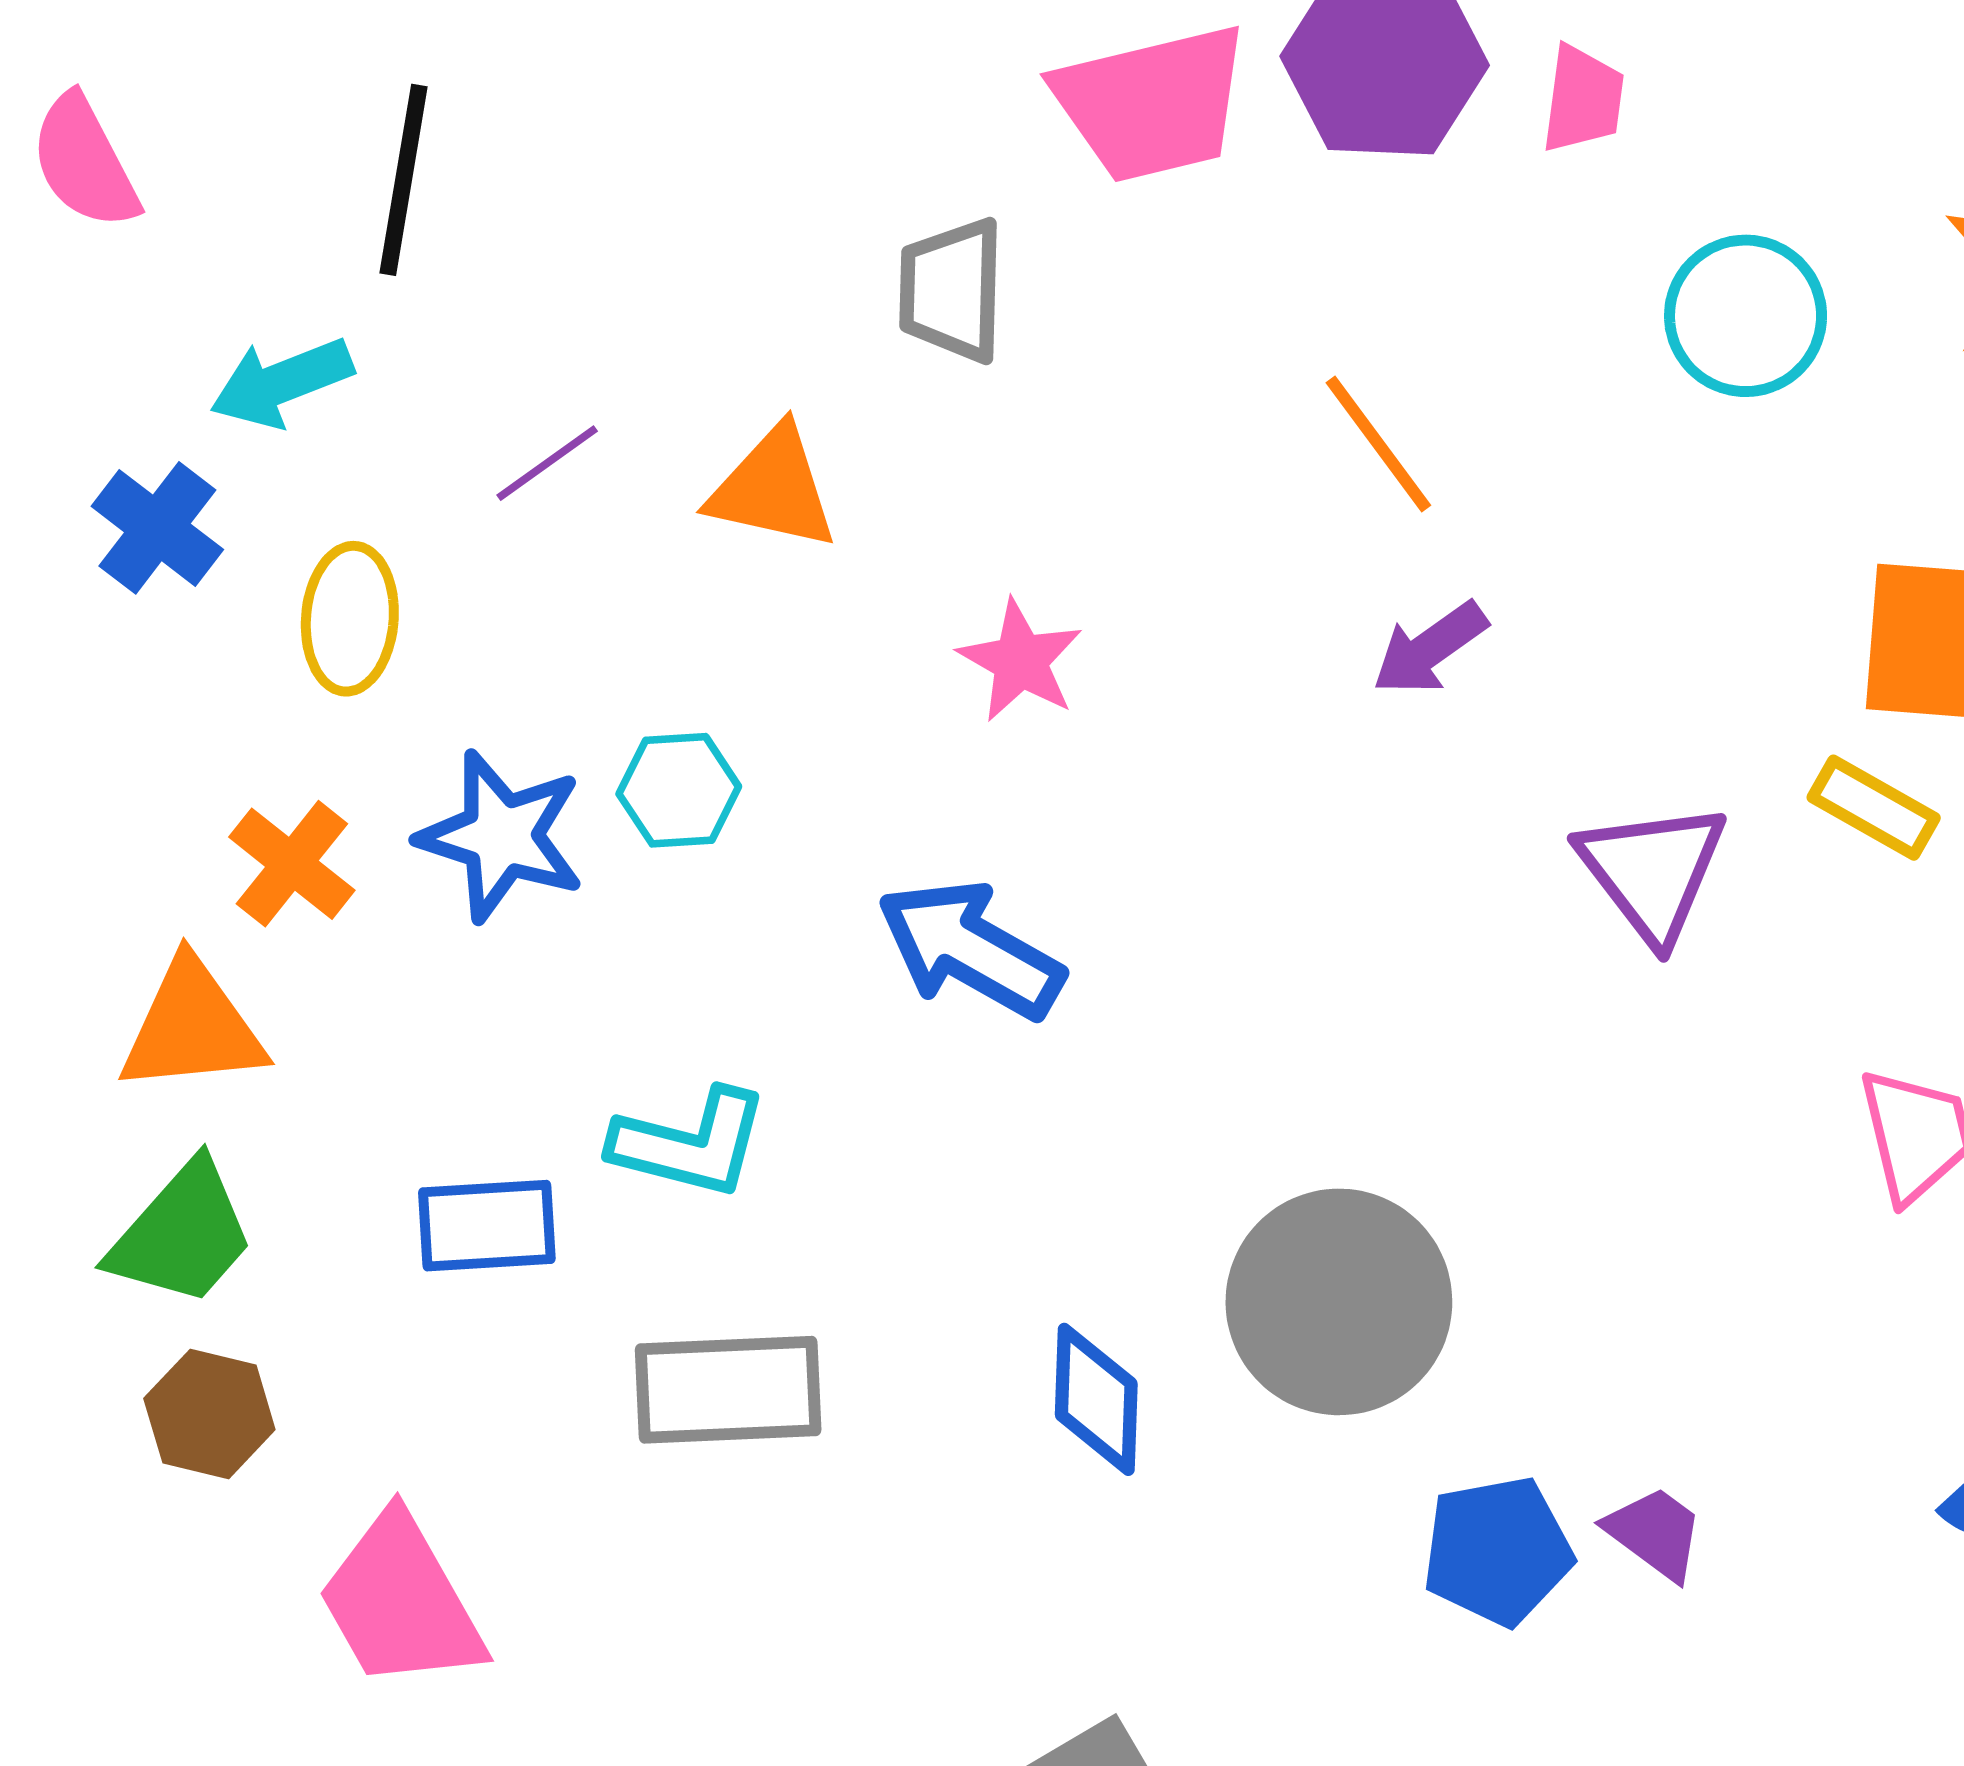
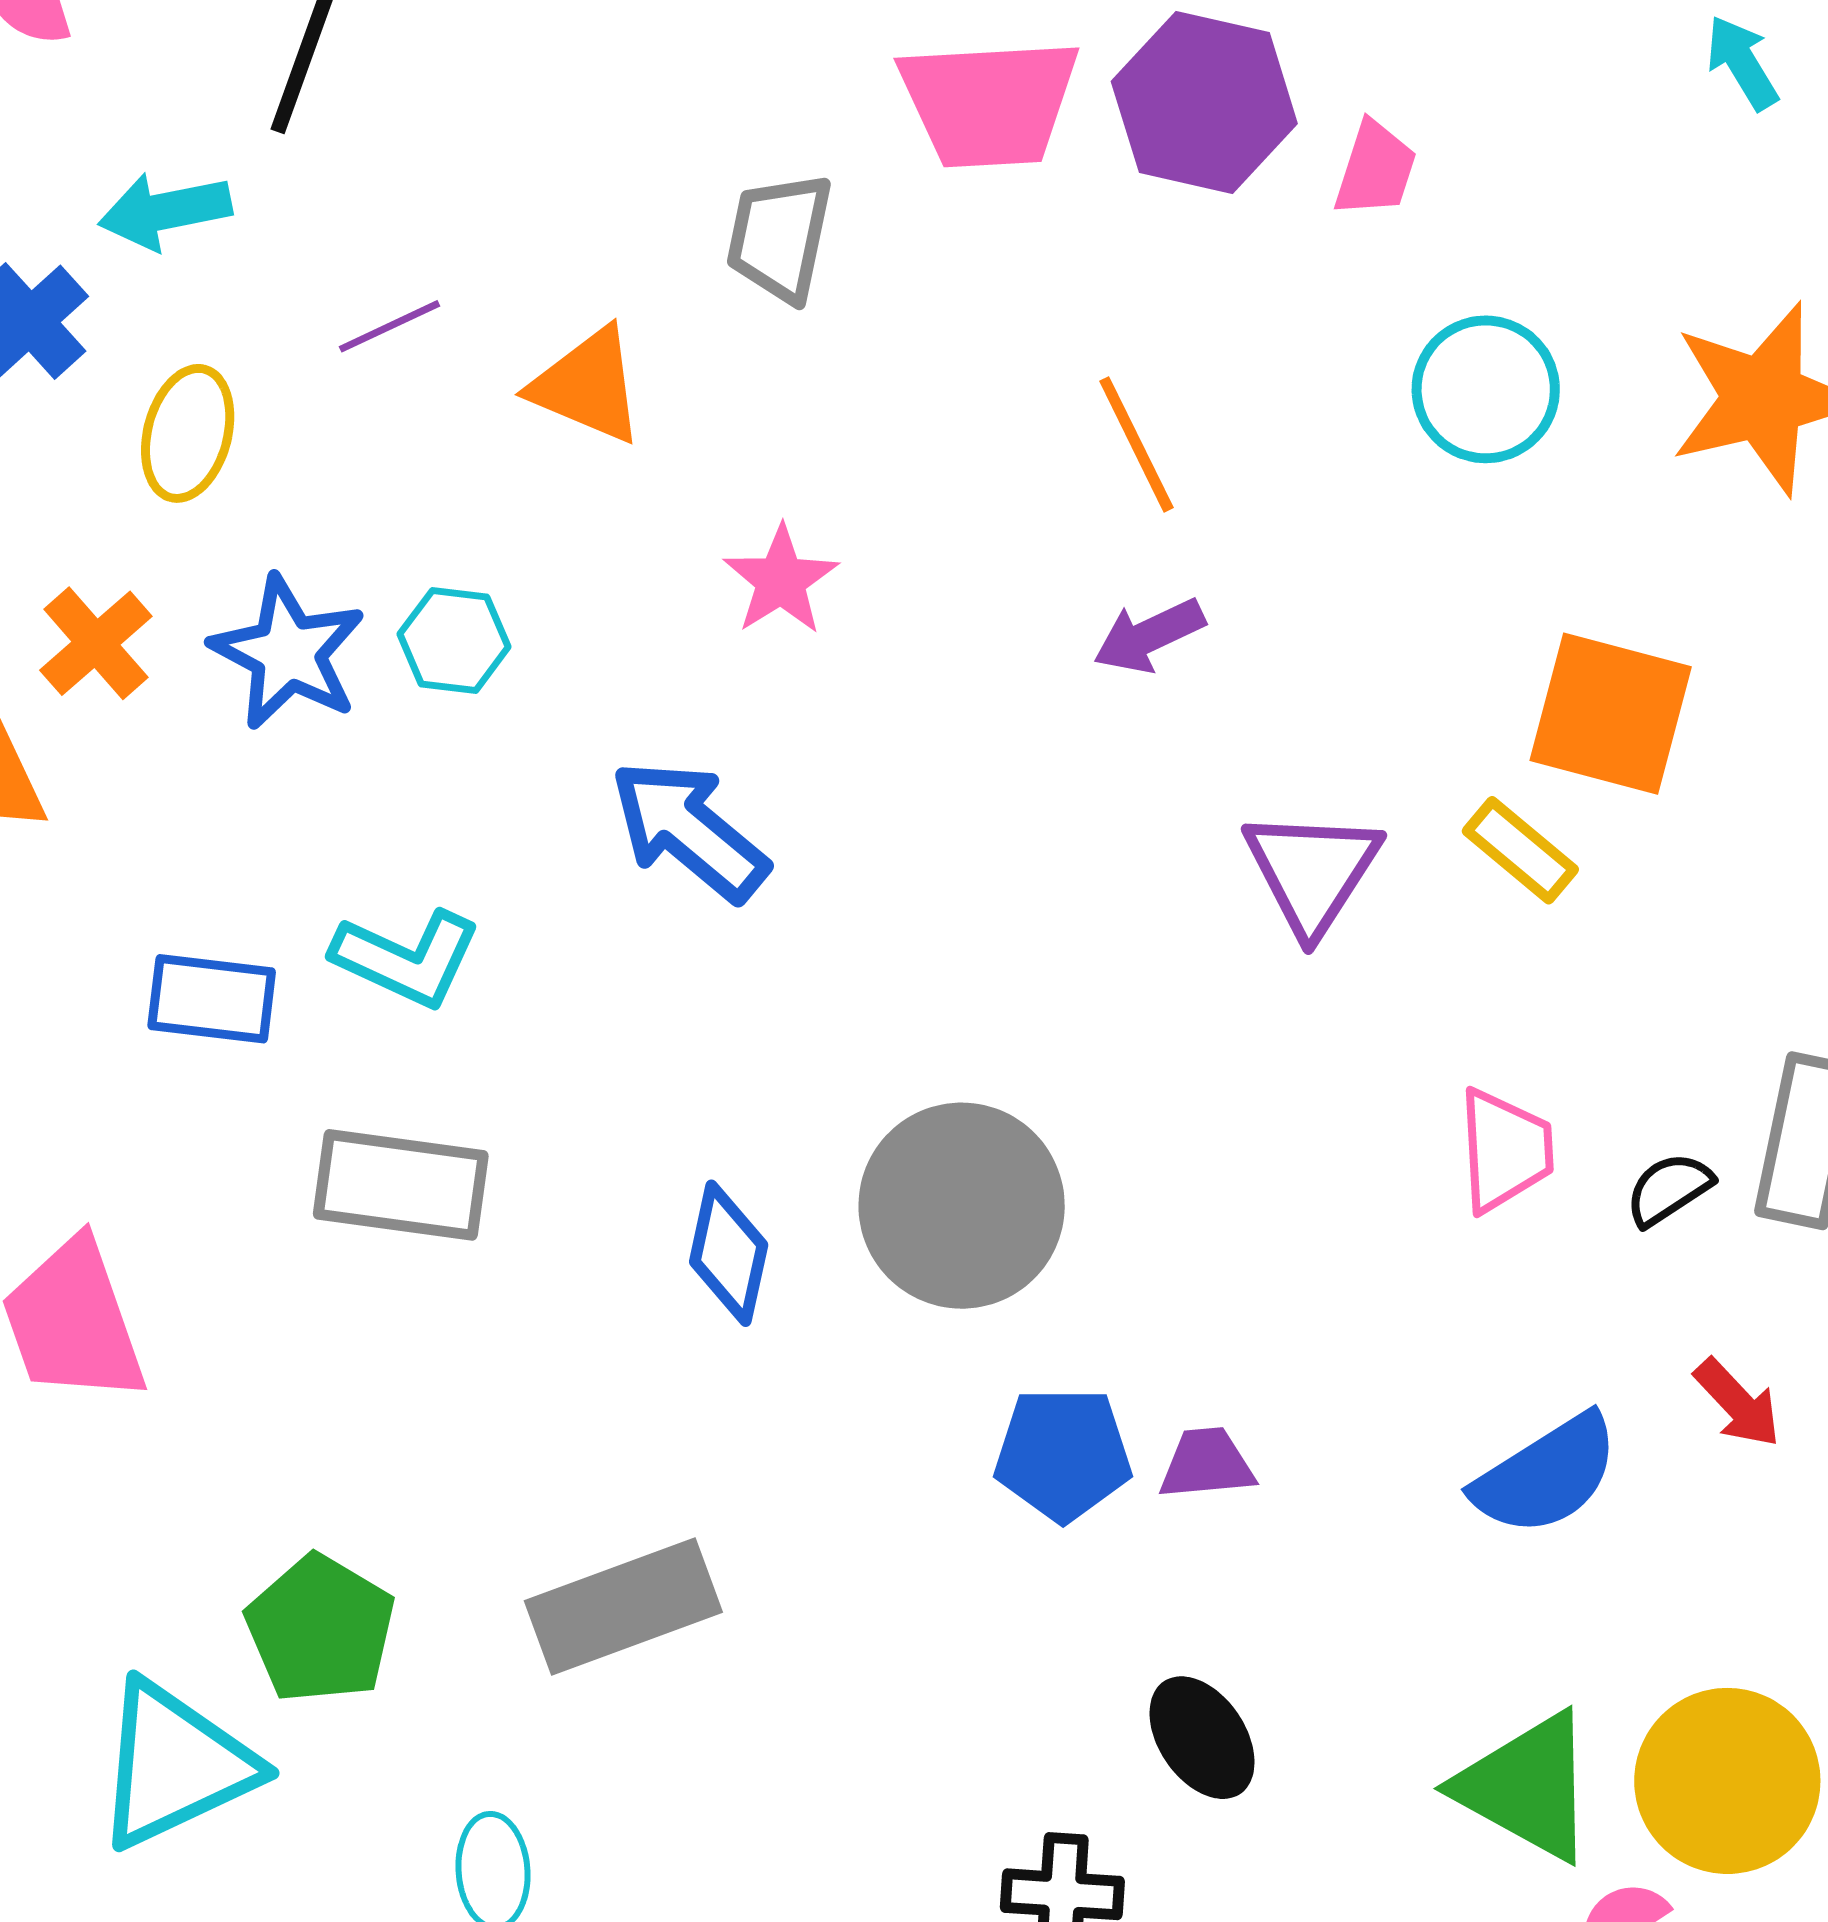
purple trapezoid: (1655, 1533) -> (1207, 1464), turned -52

